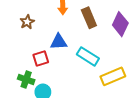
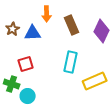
blue triangle: (59, 42) -> (33, 33), moved
cyan rectangle: (88, 56) -> (71, 62), turned 70

